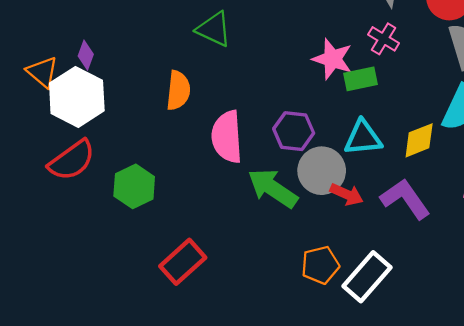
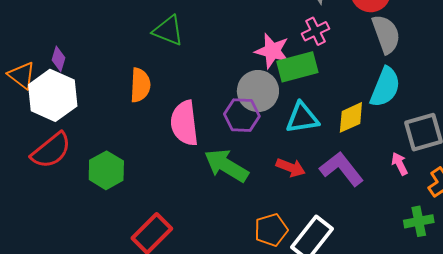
pink cross: (384, 39) -> (316, 31), turned 36
green rectangle: (360, 79) -> (297, 67), size x1.4
gray circle: (322, 171) -> (258, 91), moved

